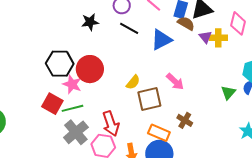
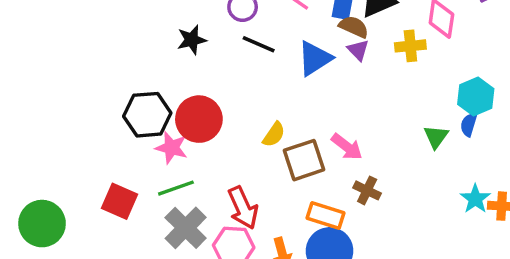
purple triangle: (205, 37) -> (358, 50), moved
pink arrow: (175, 82) -> (347, 147), moved
red square: (52, 104) -> (120, 201), moved

